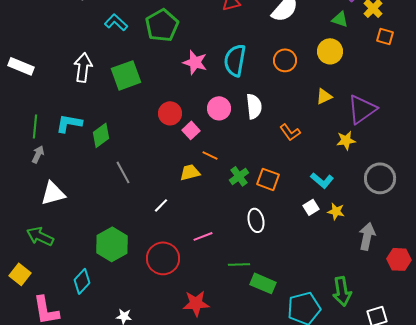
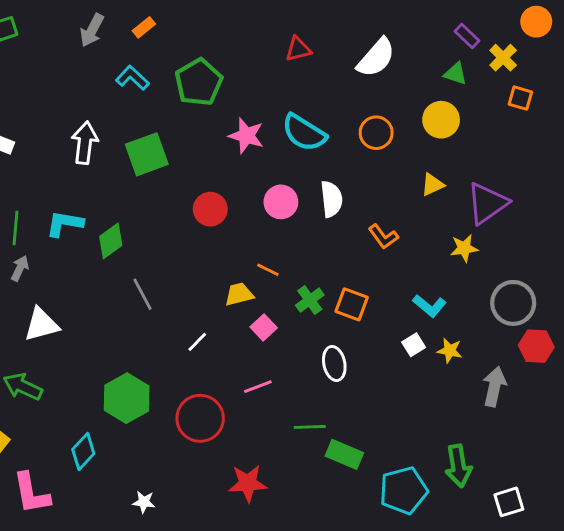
cyan semicircle: (235, 60) -> (304, 133), turned -68
pink square: (191, 130) -> (264, 327), moved
red hexagon: (399, 259) -> (536, 346), moved

